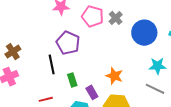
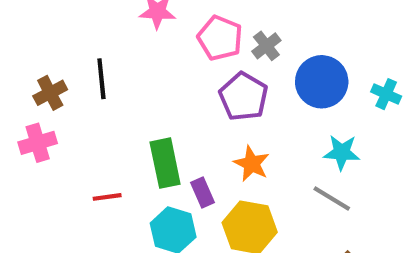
purple pentagon: (68, 43) -> (244, 97), moved
black line: (52, 64) -> (101, 79), moved
green rectangle: (72, 80) -> (165, 163), size x1.6

